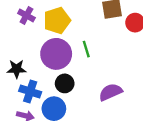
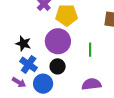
green line: (86, 49) -> (90, 50), moved

